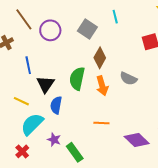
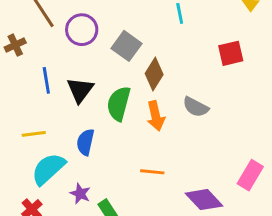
gray square: (87, 29) -> (126, 46), moved
black triangle: (46, 84) -> (80, 90), moved
yellow line: (21, 101) -> (34, 134), turned -35

